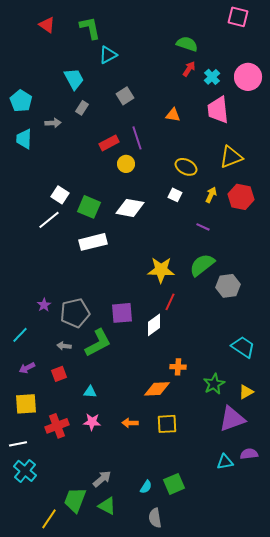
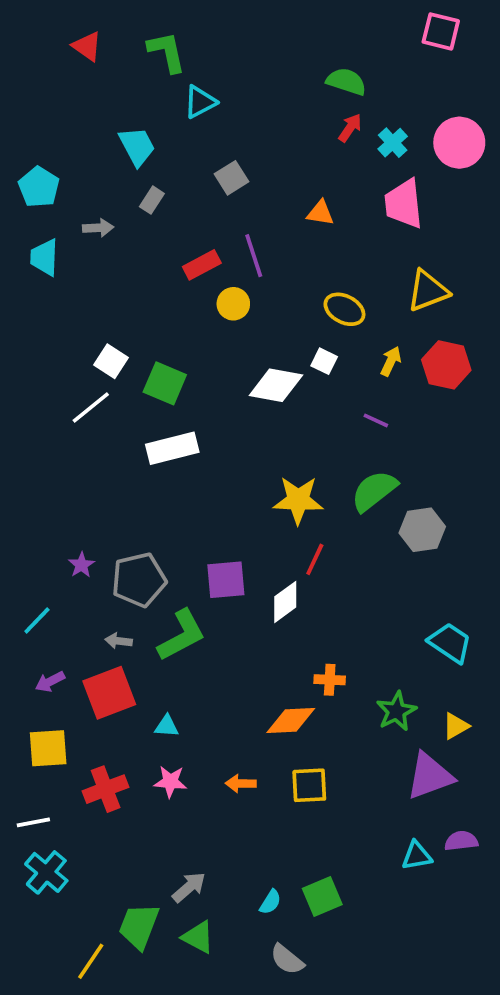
white diamond: (130, 208) -> (276, 385), moved
red square: (59, 374) -> (109, 693), size x1.8
gray semicircle: (155, 518) -> (287, 959), turned -42

